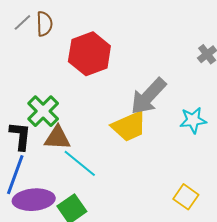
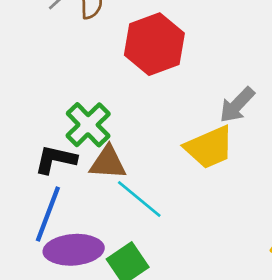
gray arrow: (148, 96) -> (237, 105), size x0.7
black L-shape: (20, 136) -> (56, 159), turned -84

